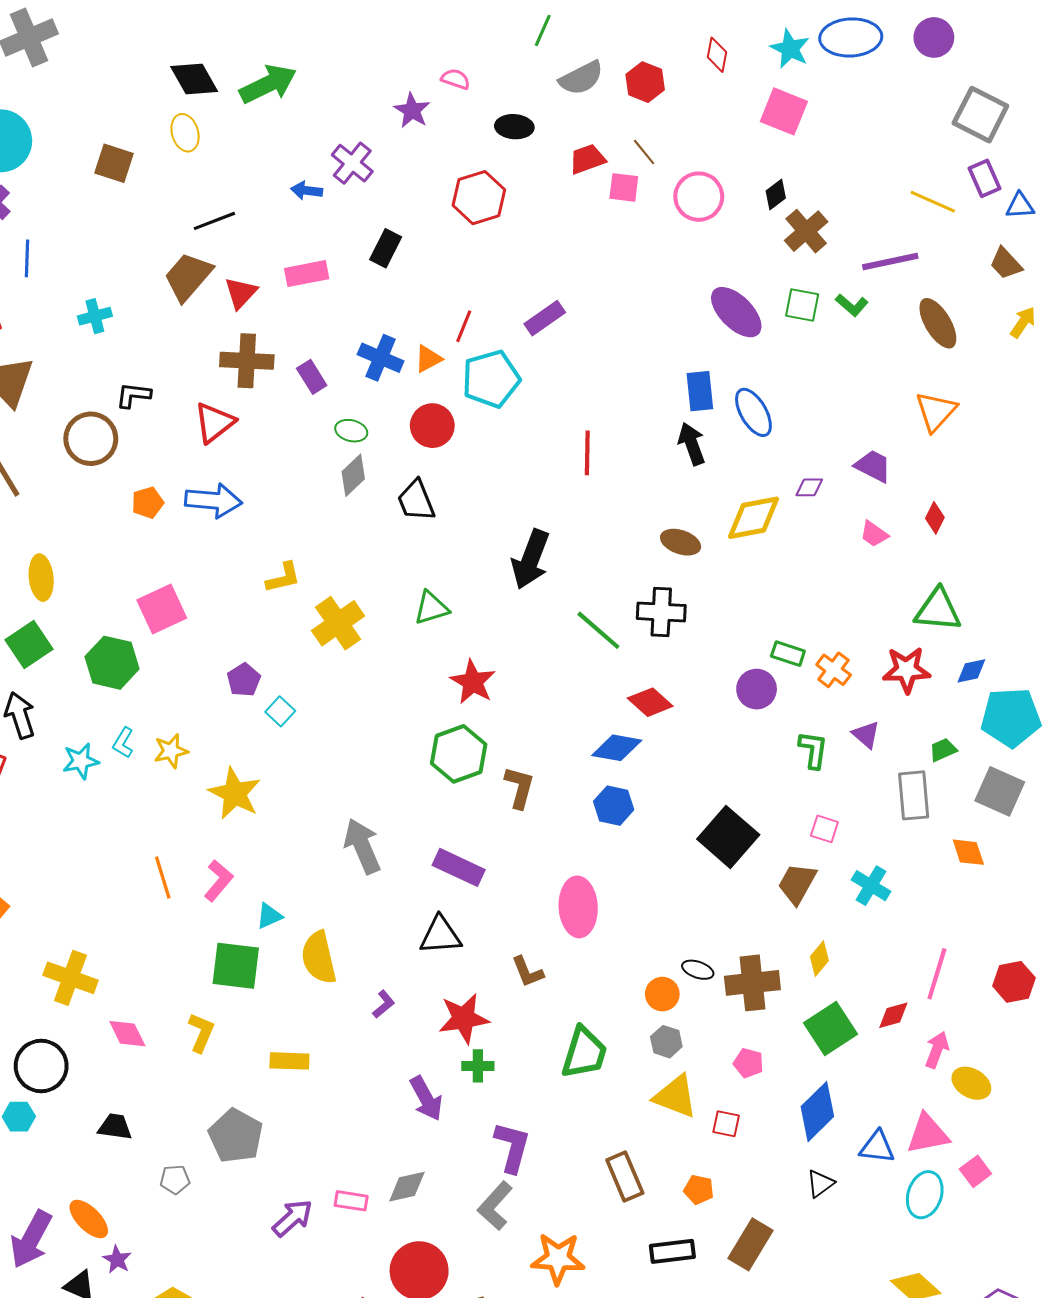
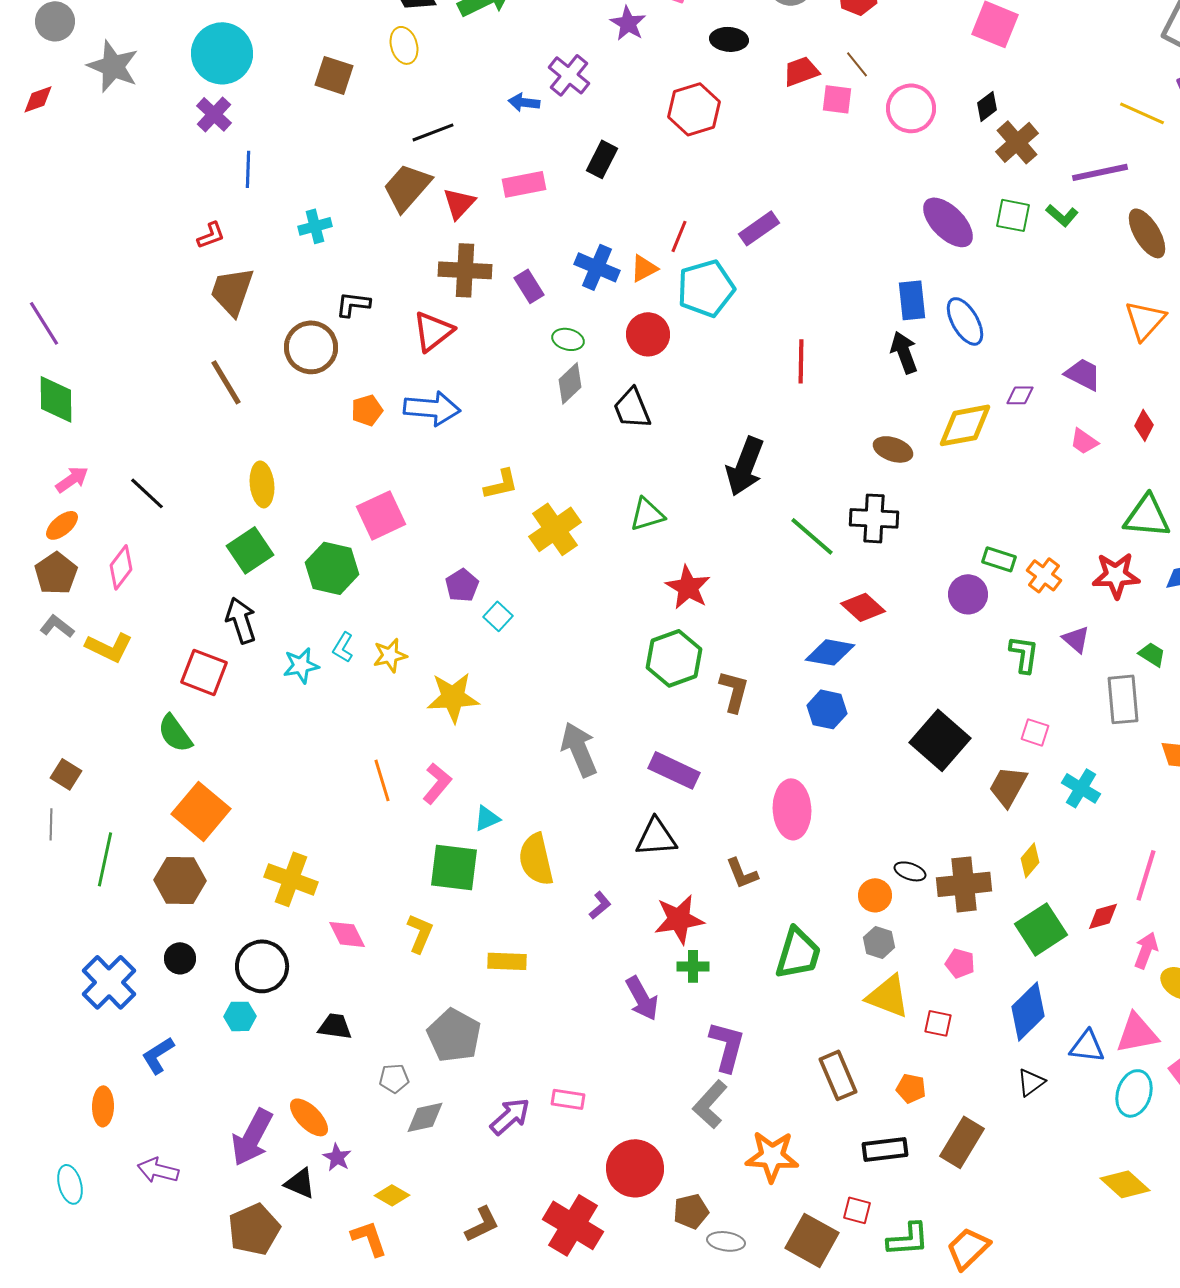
green trapezoid: (943, 750) -> (1152, 654), turned 56
yellow star: (235, 793) -> (453, 697), turned -30
gray diamond: (407, 1187) -> (425, 1117), moved

